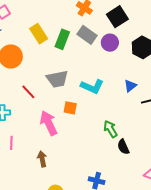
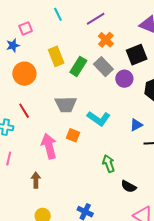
red line: (28, 92) -> (24, 111), moved
black semicircle: (123, 147) -> (129, 186), moved, turned -49

